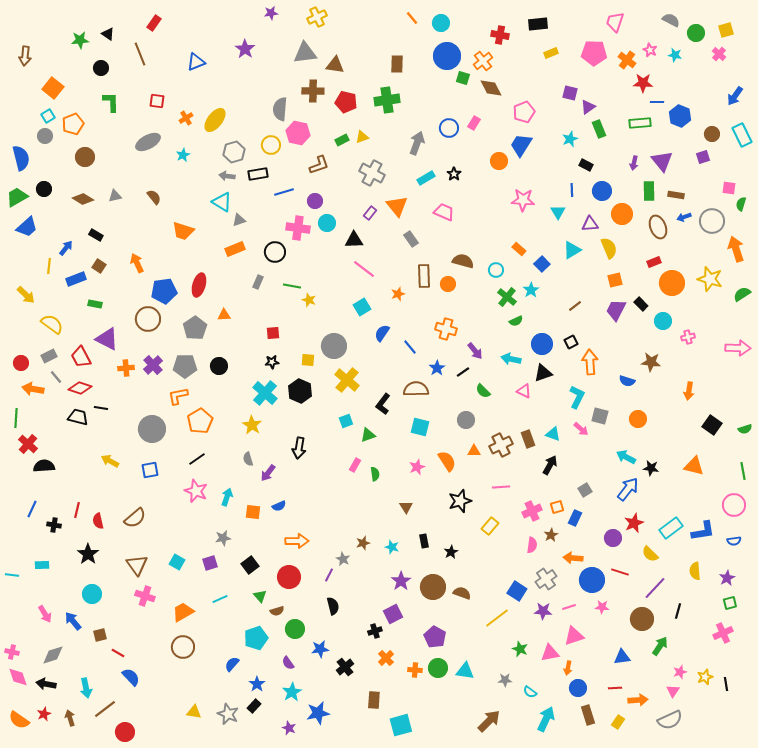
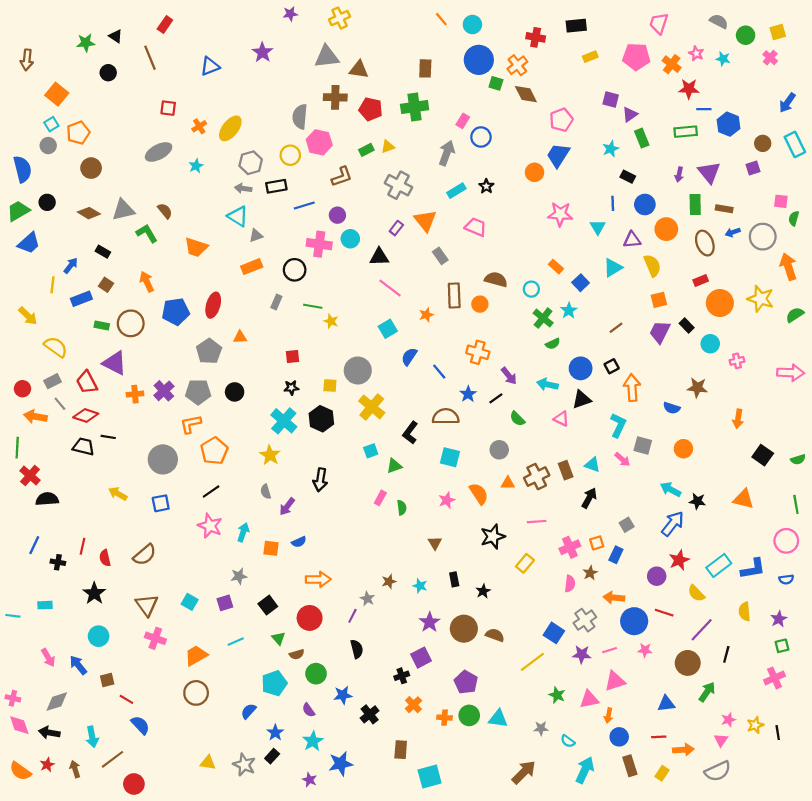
green L-shape: (111, 102) -> (147, 233), moved, turned -30
pink rectangle: (474, 123) -> (463, 121), moved
gray triangle: (115, 196) -> (123, 210), size x1.6
brown circle: (148, 319) -> (131, 323), moved

